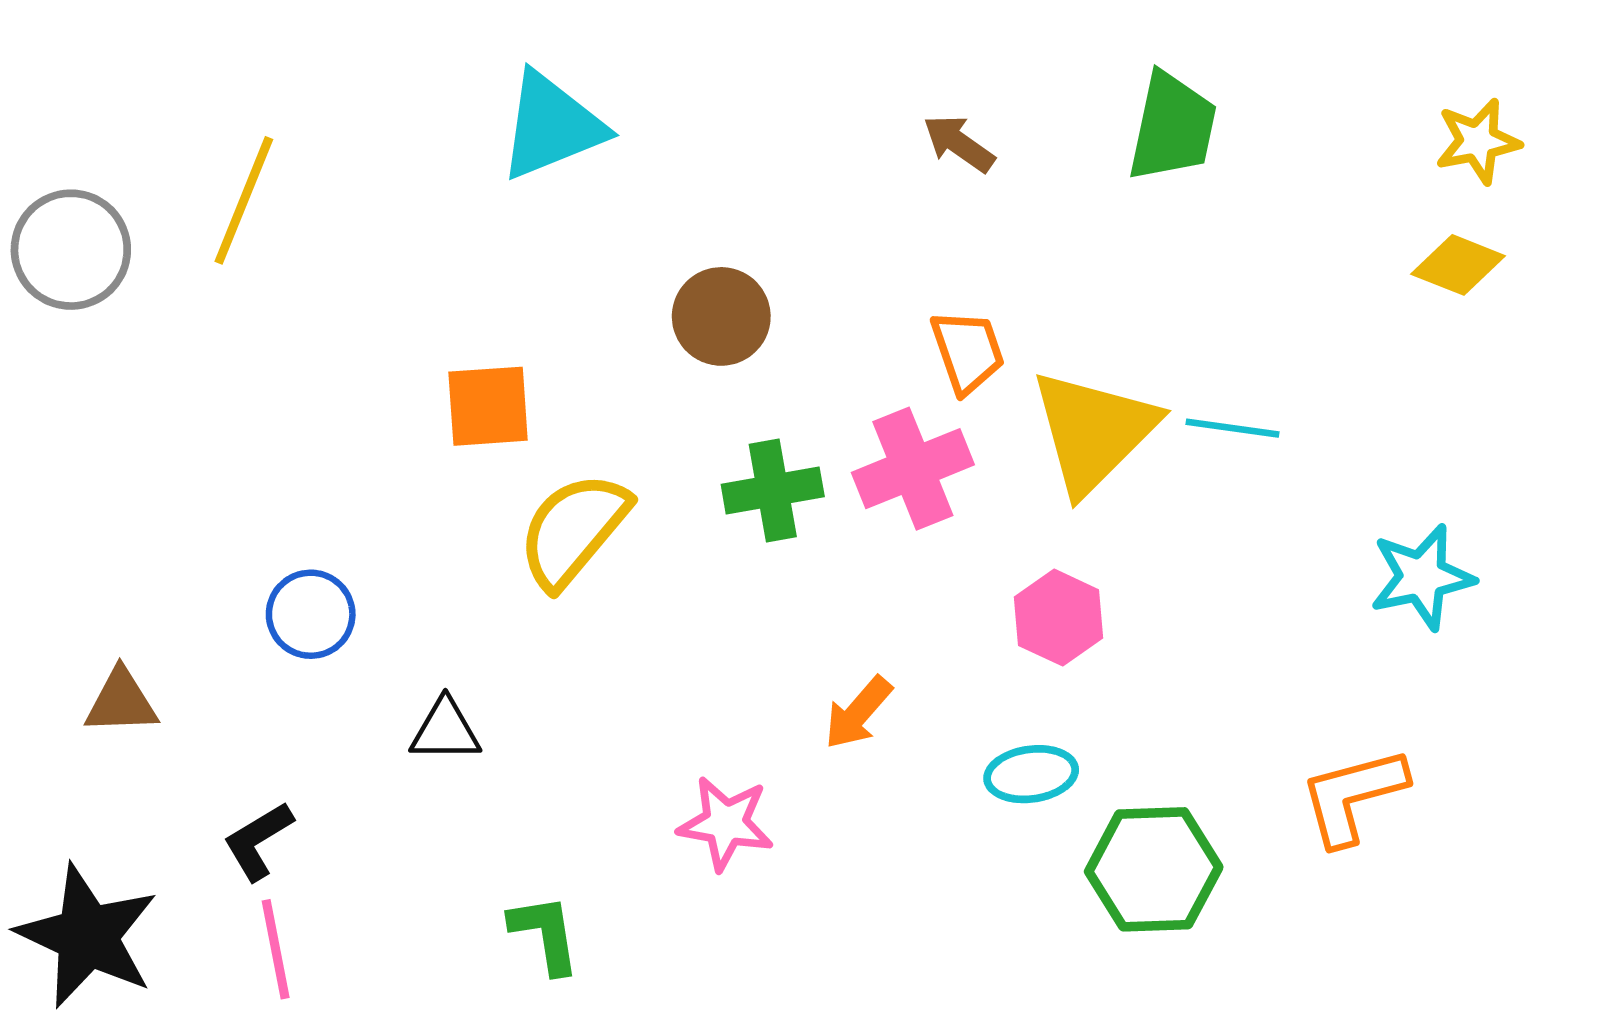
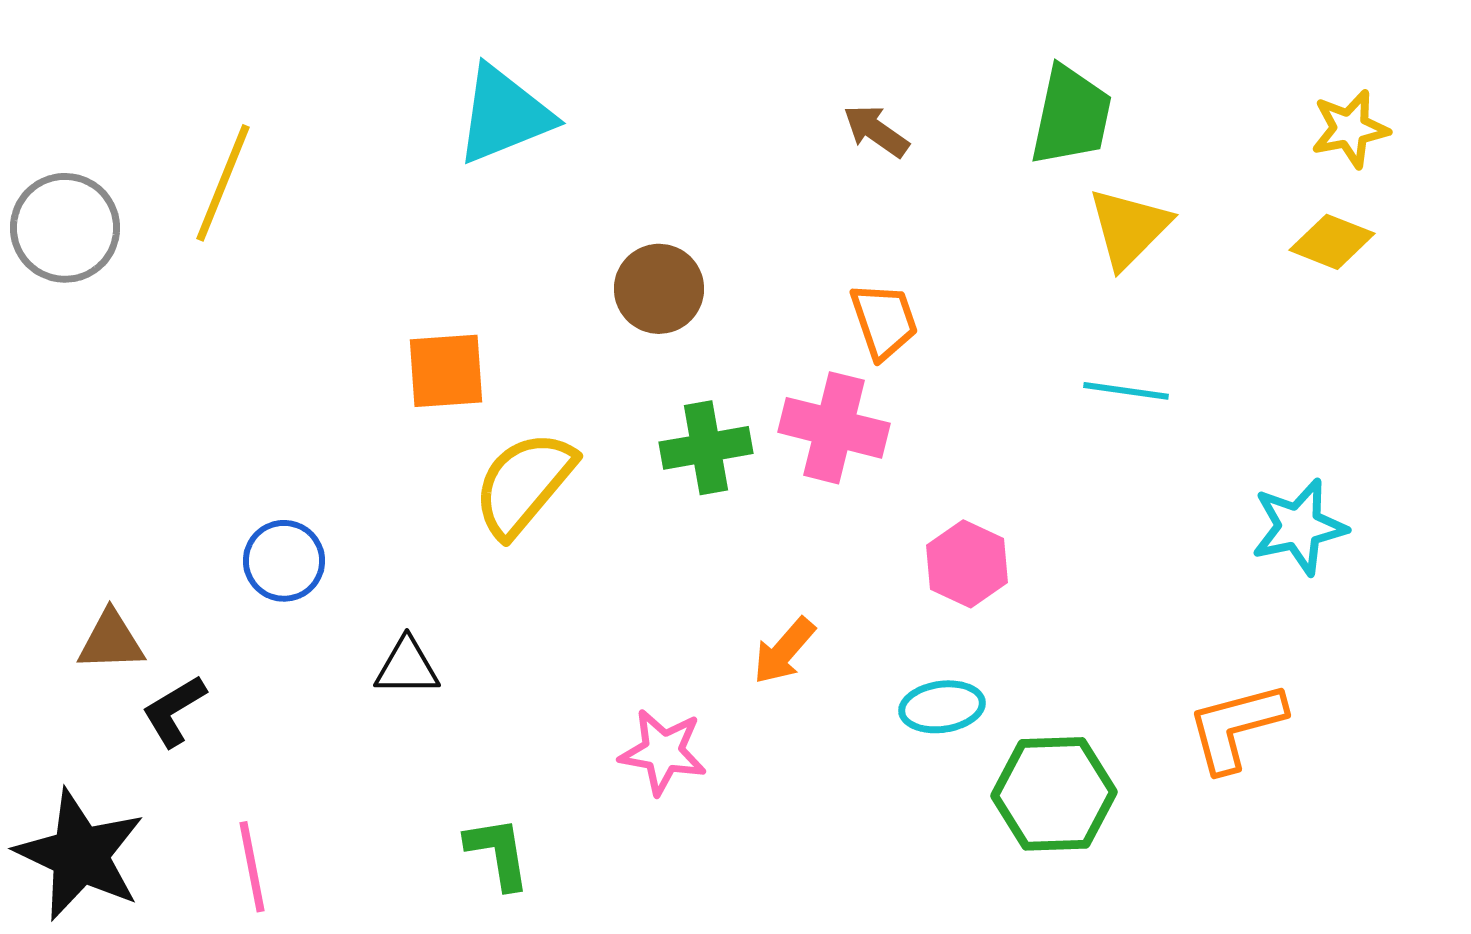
yellow triangle: (1094, 431) -> (1129, 228), moved, size x0.7
pink cross: (913, 469) -> (834, 428), turned 36
black L-shape: (258, 841) -> (174, 711), moved

